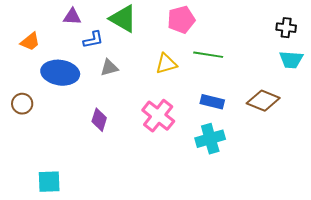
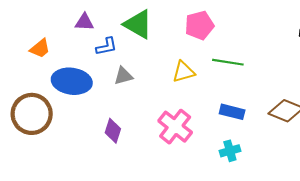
brown circle: (22, 104) -> (32, 114), size x1.8
cyan cross: (210, 139) -> (230, 151), size x0.7

